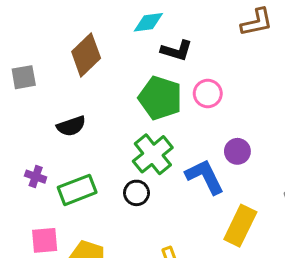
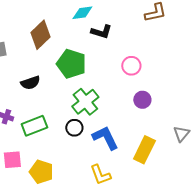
pink circle: (208, 93) -> (131, 66), moved
green pentagon: (160, 98) -> (71, 64), moved
blue L-shape: (205, 177) -> (105, 138), moved

